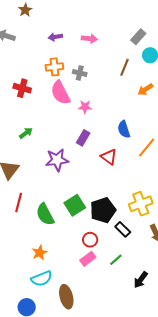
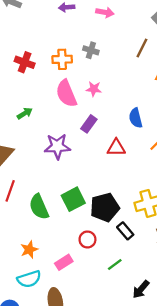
orange cross: (54, 67) -> (62, 59), moved
pink semicircle: (60, 93) -> (66, 93), moved
red triangle: (109, 157) -> (116, 148), turned -42
pink rectangle: (88, 259) -> (64, 262), moved

